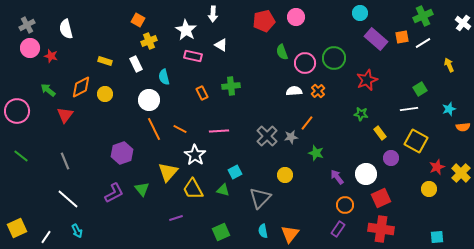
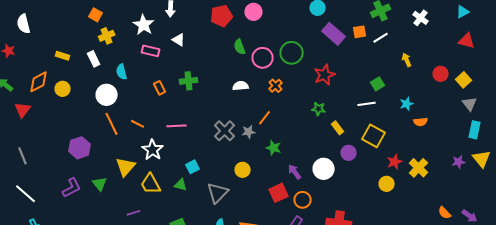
white semicircle: (294, 91) -> (241, 86), moved
red square: (381, 198) -> (279, 193), moved

